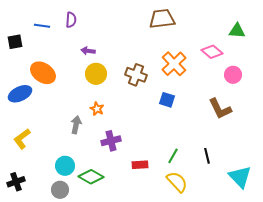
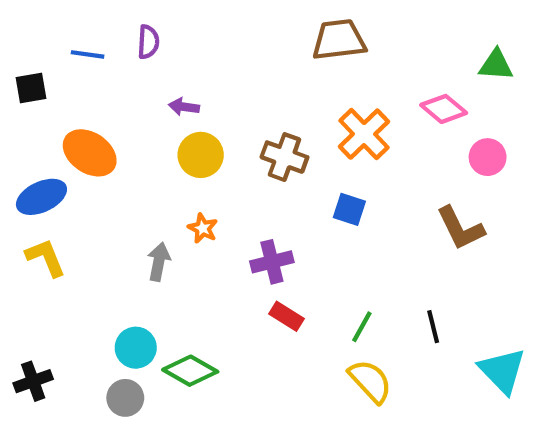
yellow L-shape: (22, 139) -> (46, 258), moved, turned 105
purple cross: (111, 141) -> (272, 262), moved
red rectangle: (140, 165) -> (287, 316), moved, turned 35

